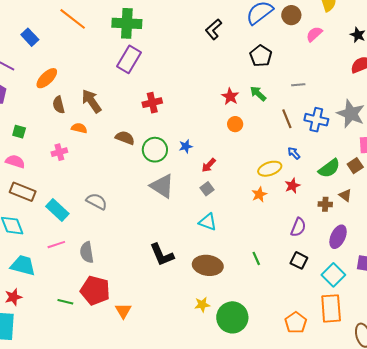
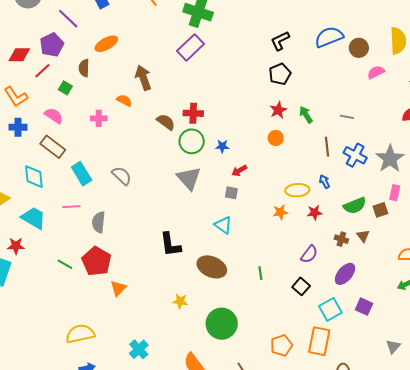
black pentagon: (261, 56) -> (280, 74), moved
red cross: (152, 103) -> (193, 113), moved
brown semicircle: (59, 105) -> (84, 68), moved
gray square: (207, 189) -> (231, 193), turned 32
yellow star: (202, 305) -> (180, 301), moved

